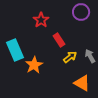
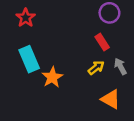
red star: (41, 20) -> (26, 18), moved
red rectangle: (59, 40) -> (102, 42), moved

